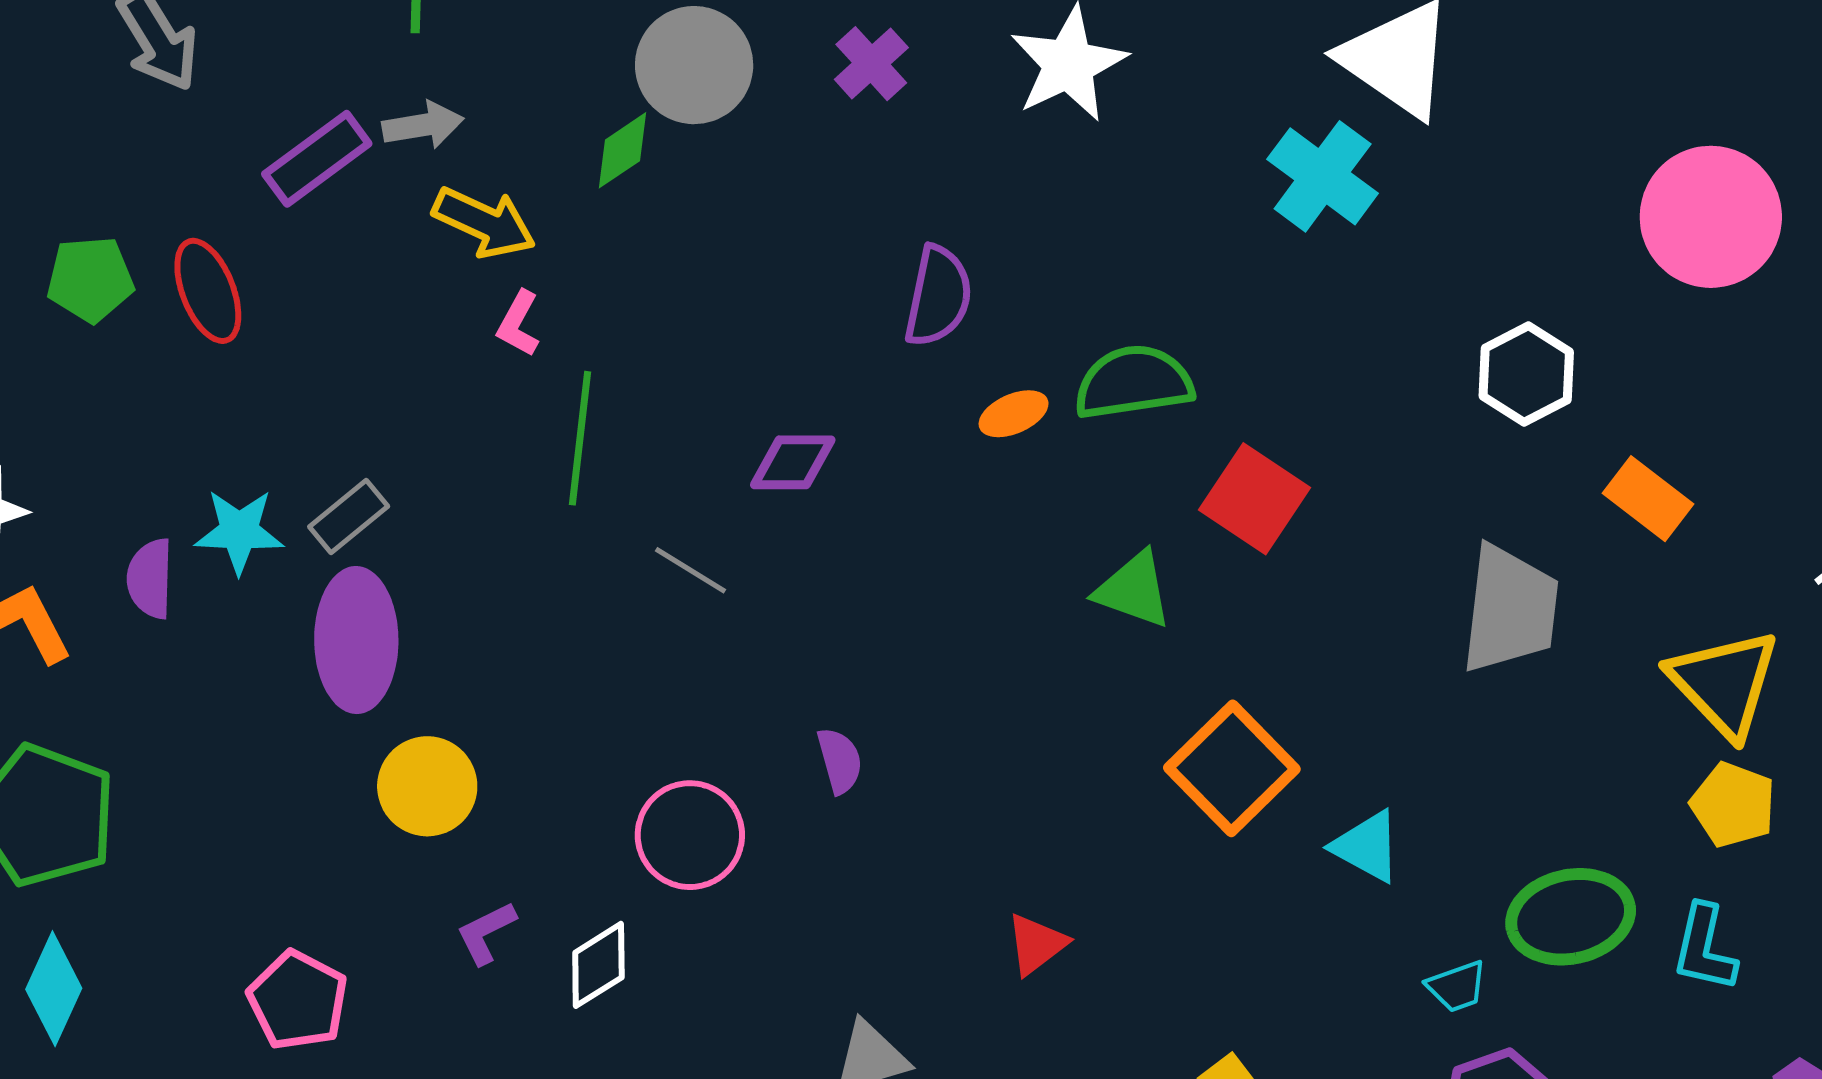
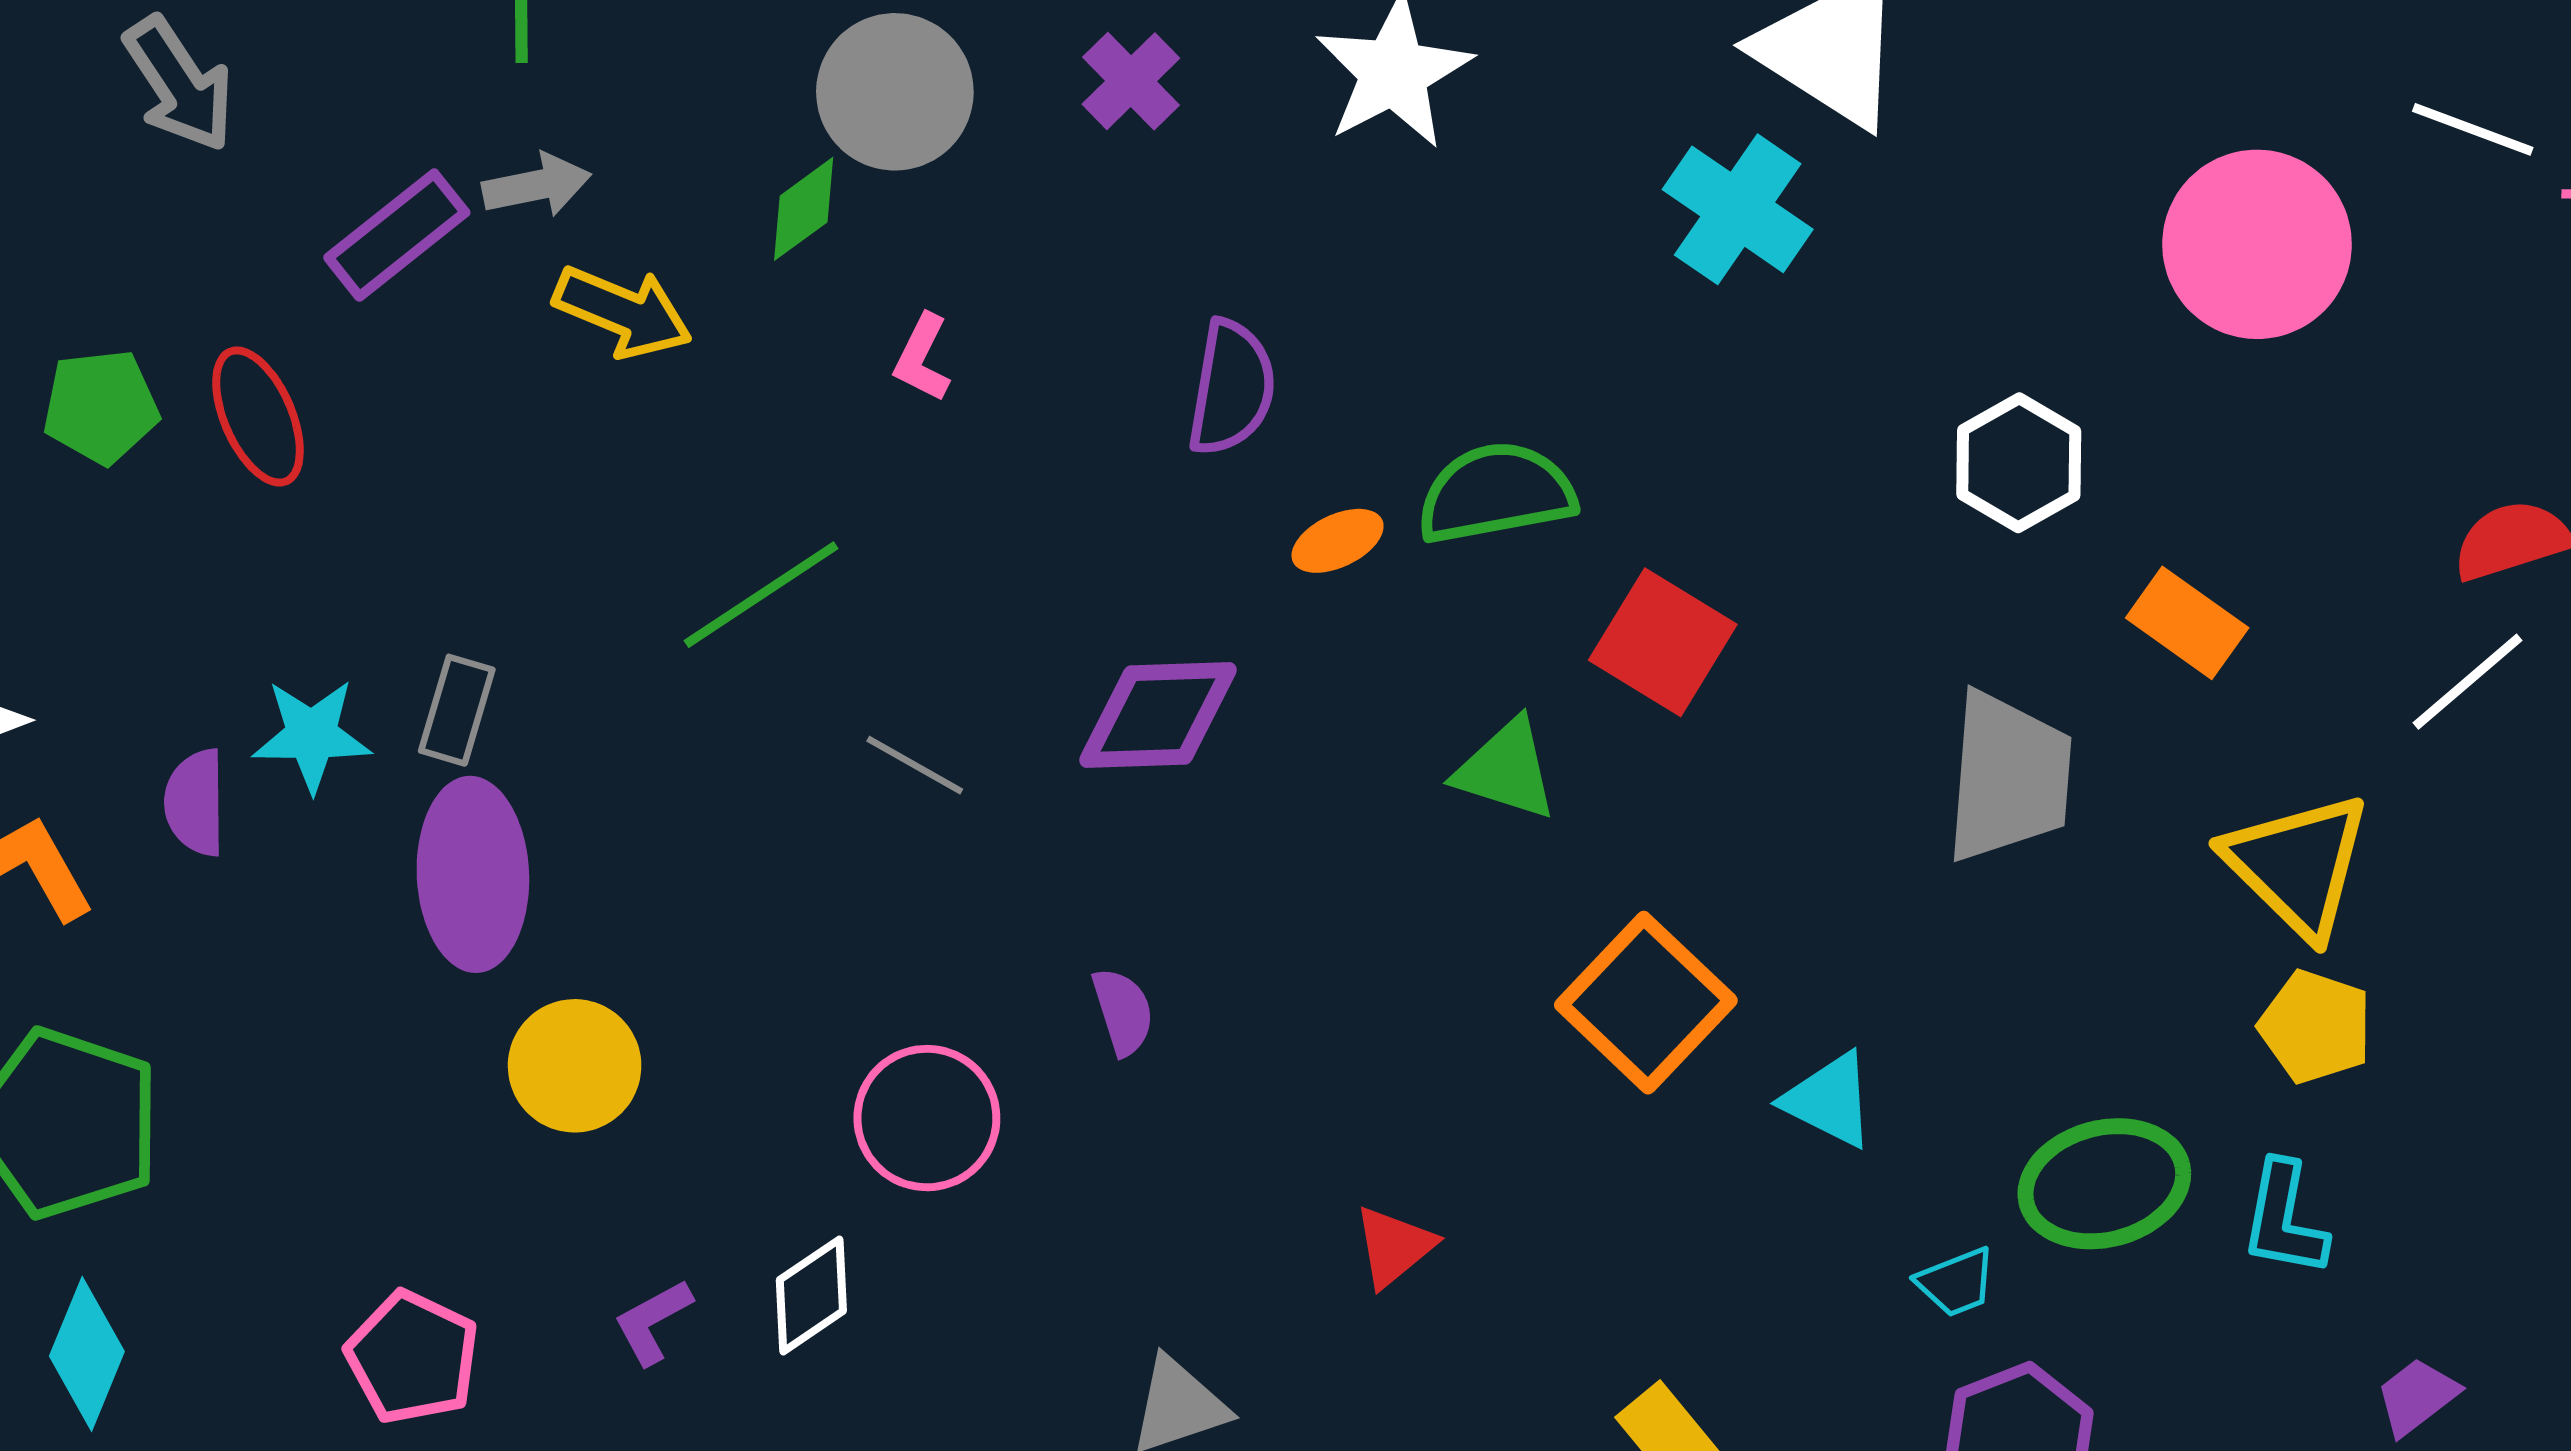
pink L-shape: (518, 324) -> (922, 358), moved
green line: (580, 438) -> (761, 595), turned 52
purple diamond: (793, 462) -> (1158, 715), moved, size x1.4
gray rectangle: (349, 516) -> (457, 710), turned -32
purple L-shape: (486, 933) -> (653, 1322), moved

